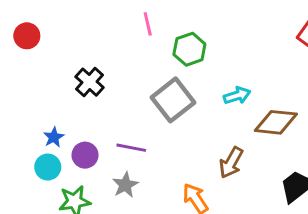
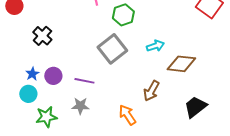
black cross: (89, 82) -> (42, 36), moved
purple circle: (85, 155) -> (53, 76), moved
gray star: (125, 185) -> (80, 106), turned 30

